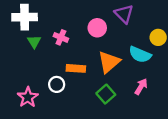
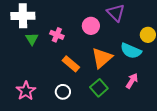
orange rectangle: (76, 68) -> (71, 64), turned 36
white circle: (57, 84) -> (63, 92), moved

